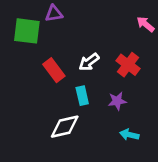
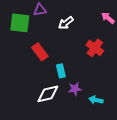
white arrow: (89, 62) -> (66, 23), moved
purple star: (117, 101) -> (75, 89), moved

